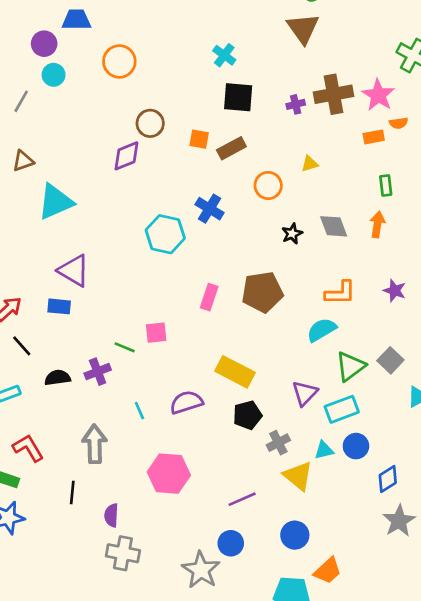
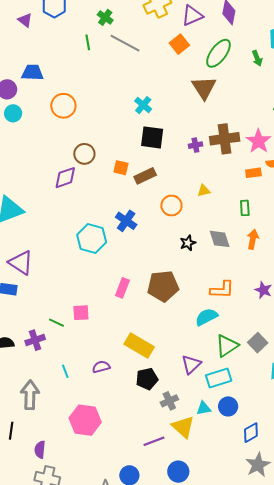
green rectangle: (386, 185) -> (245, 208), moved
purple semicircle: (186, 402) -> (101, 367), size x0.7
purple line: (242, 499) -> (154, 441), moved

